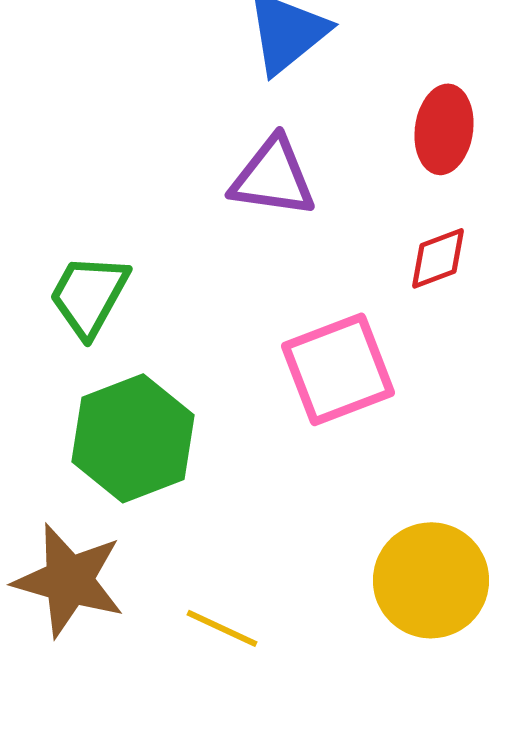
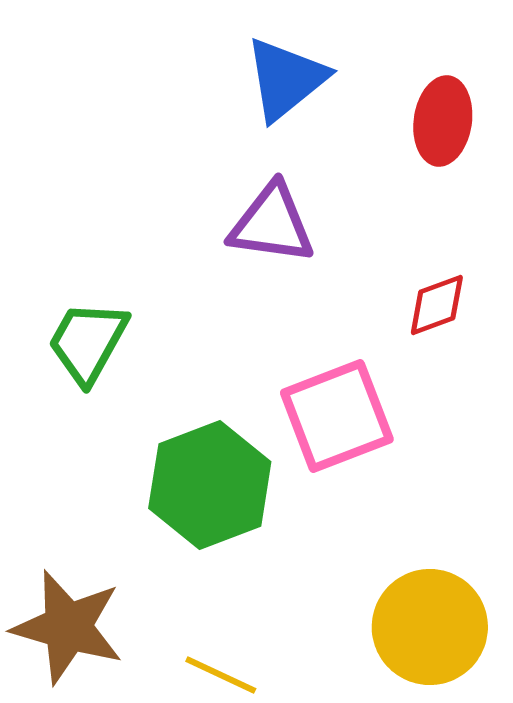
red ellipse: (444, 129) -> (443, 121), moved
green hexagon: (133, 438) -> (210, 485), moved

